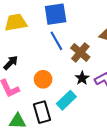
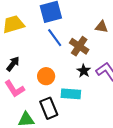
cyan rectangle: (66, 100) -> (71, 94), turned 54

